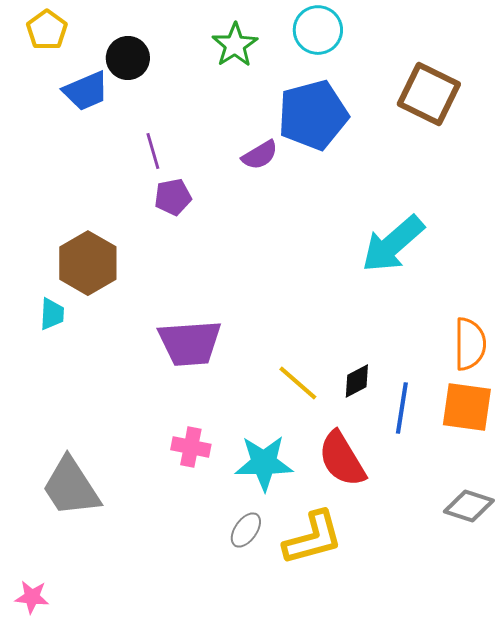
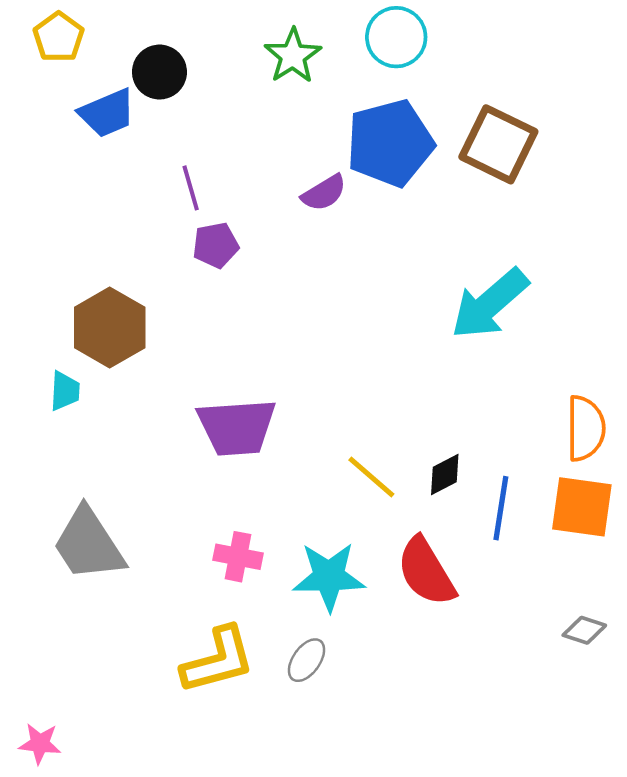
brown square: (429, 94) -> (498, 144), moved
gray trapezoid: (71, 487) -> (88, 544), moved
gray diamond: (469, 506) -> (584, 630), size x0.7
yellow L-shape: (313, 538) -> (218, 660), moved

